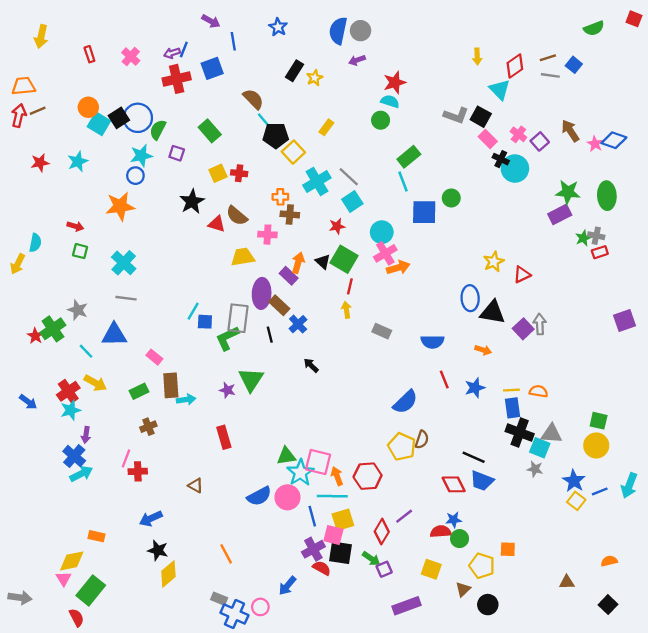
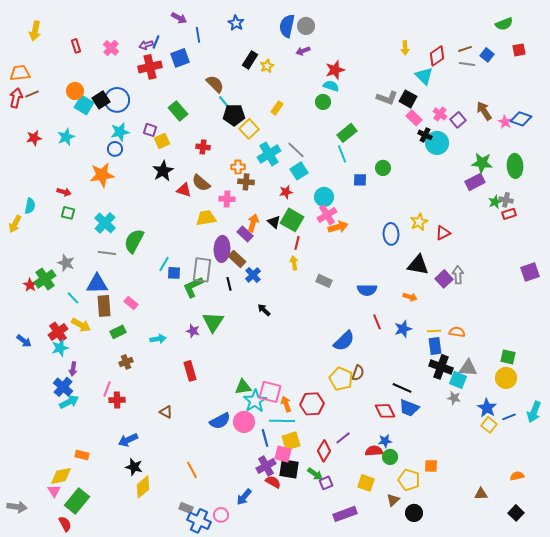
red square: (634, 19) -> (519, 50), moved, turned -32
green semicircle: (158, 130) -> (134, 241), moved, size x1.4
yellow square: (218, 173) -> (162, 141), moved
blue square: (424, 212) -> (360, 180), size x0.6
blue ellipse: (470, 298) -> (391, 234), moved
brown rectangle: (171, 385) -> (104, 306), moved

